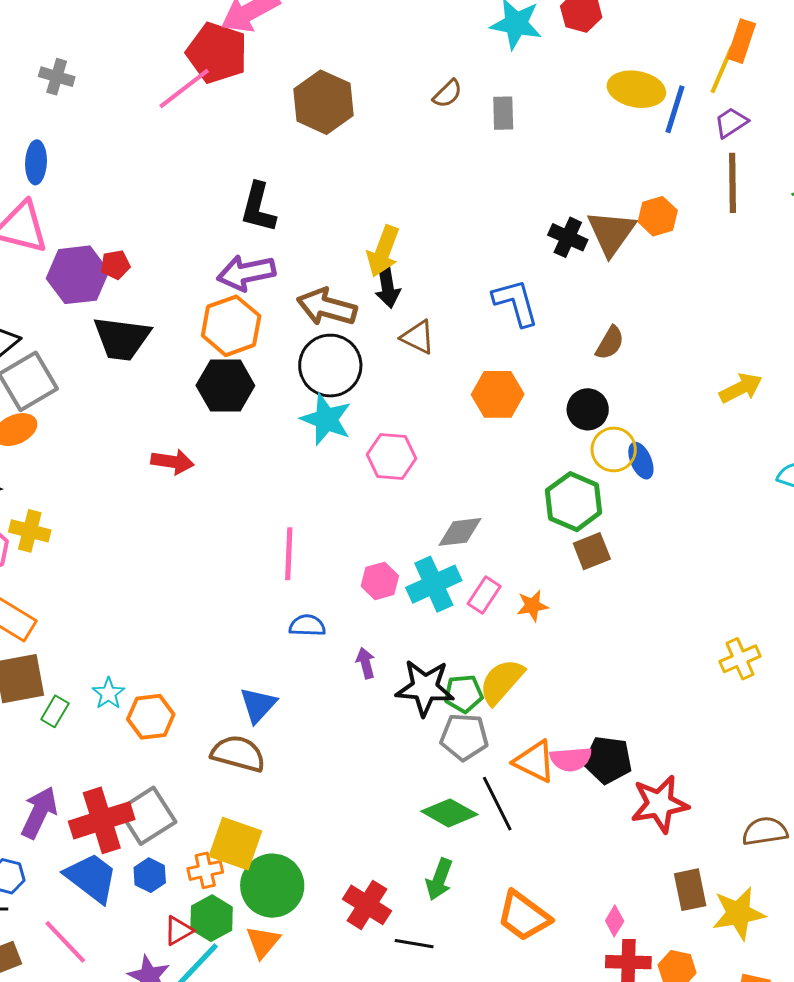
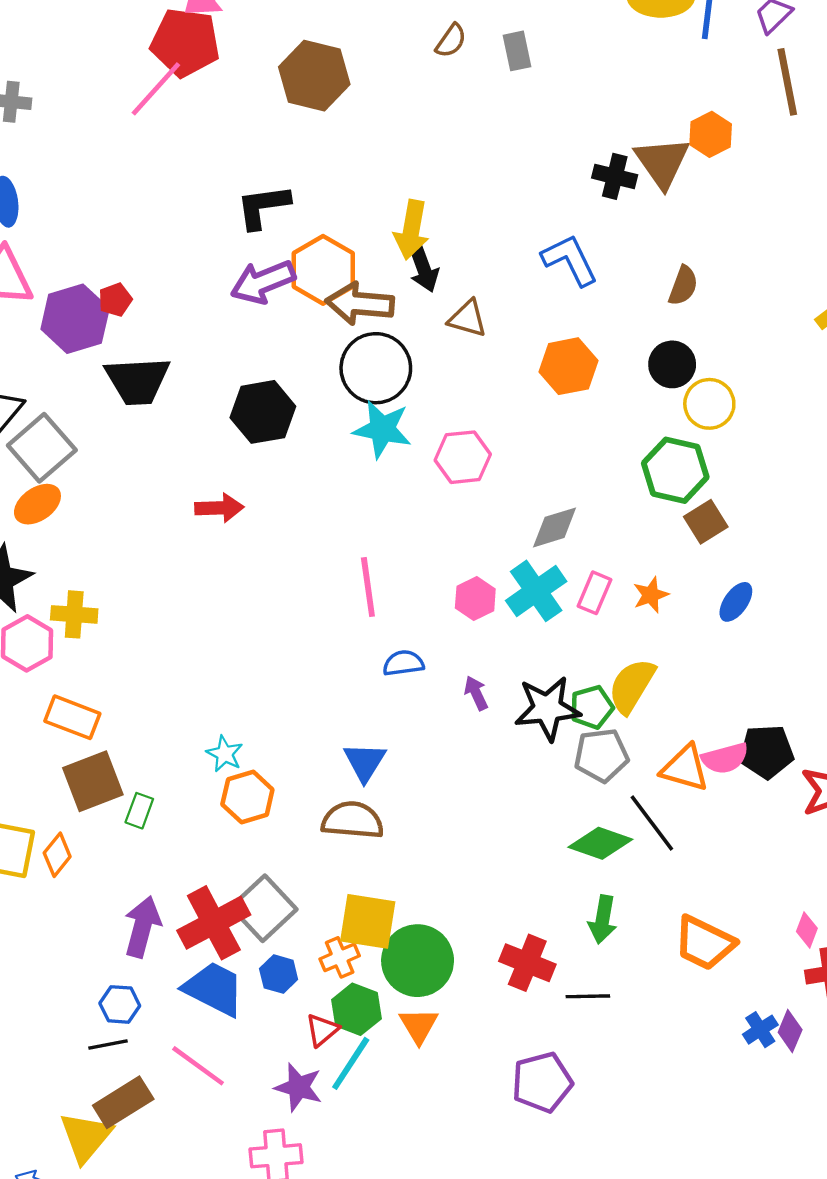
black L-shape: (258, 208) -> (263, 207), turned 78
orange hexagon: (231, 326) -> (323, 270), moved
blue ellipse: (641, 461) -> (736, 602), moved, turned 69
cyan star: (108, 693) -> (225, 754), moved

